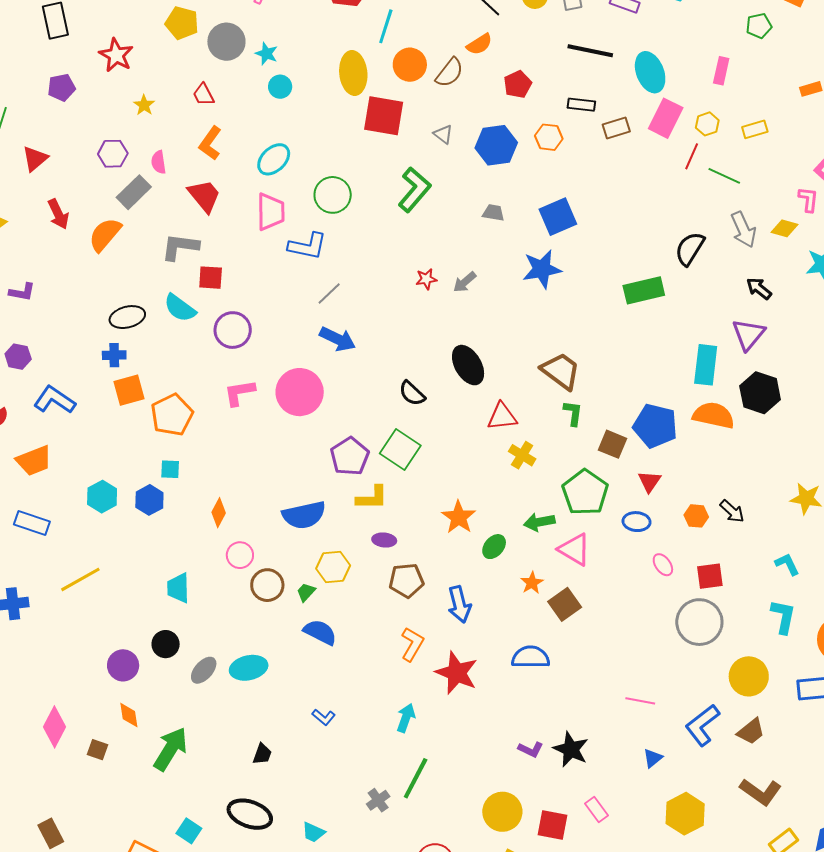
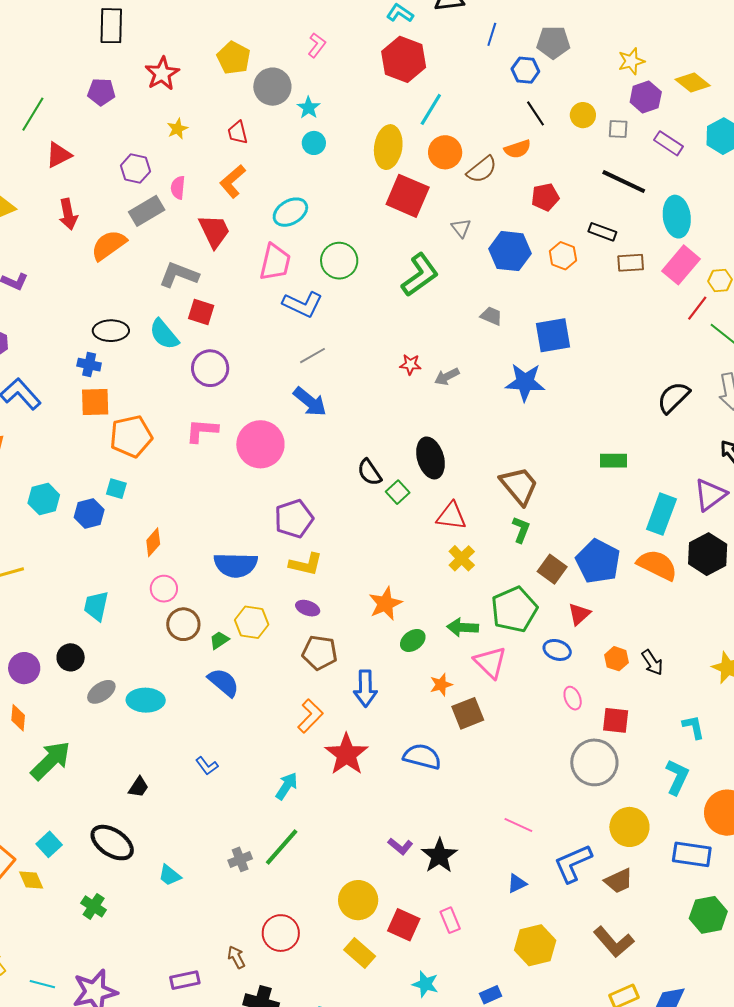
green rectangle: (644, 290) -> (613, 461), moved, size x0.7
green square: (400, 449) -> (398, 492), moved, size x0.6

